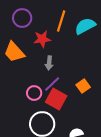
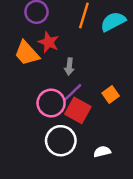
red star: (42, 39) -> (49, 42), moved, turned 30
pink circle: (34, 93) -> (51, 103), size x1.5

